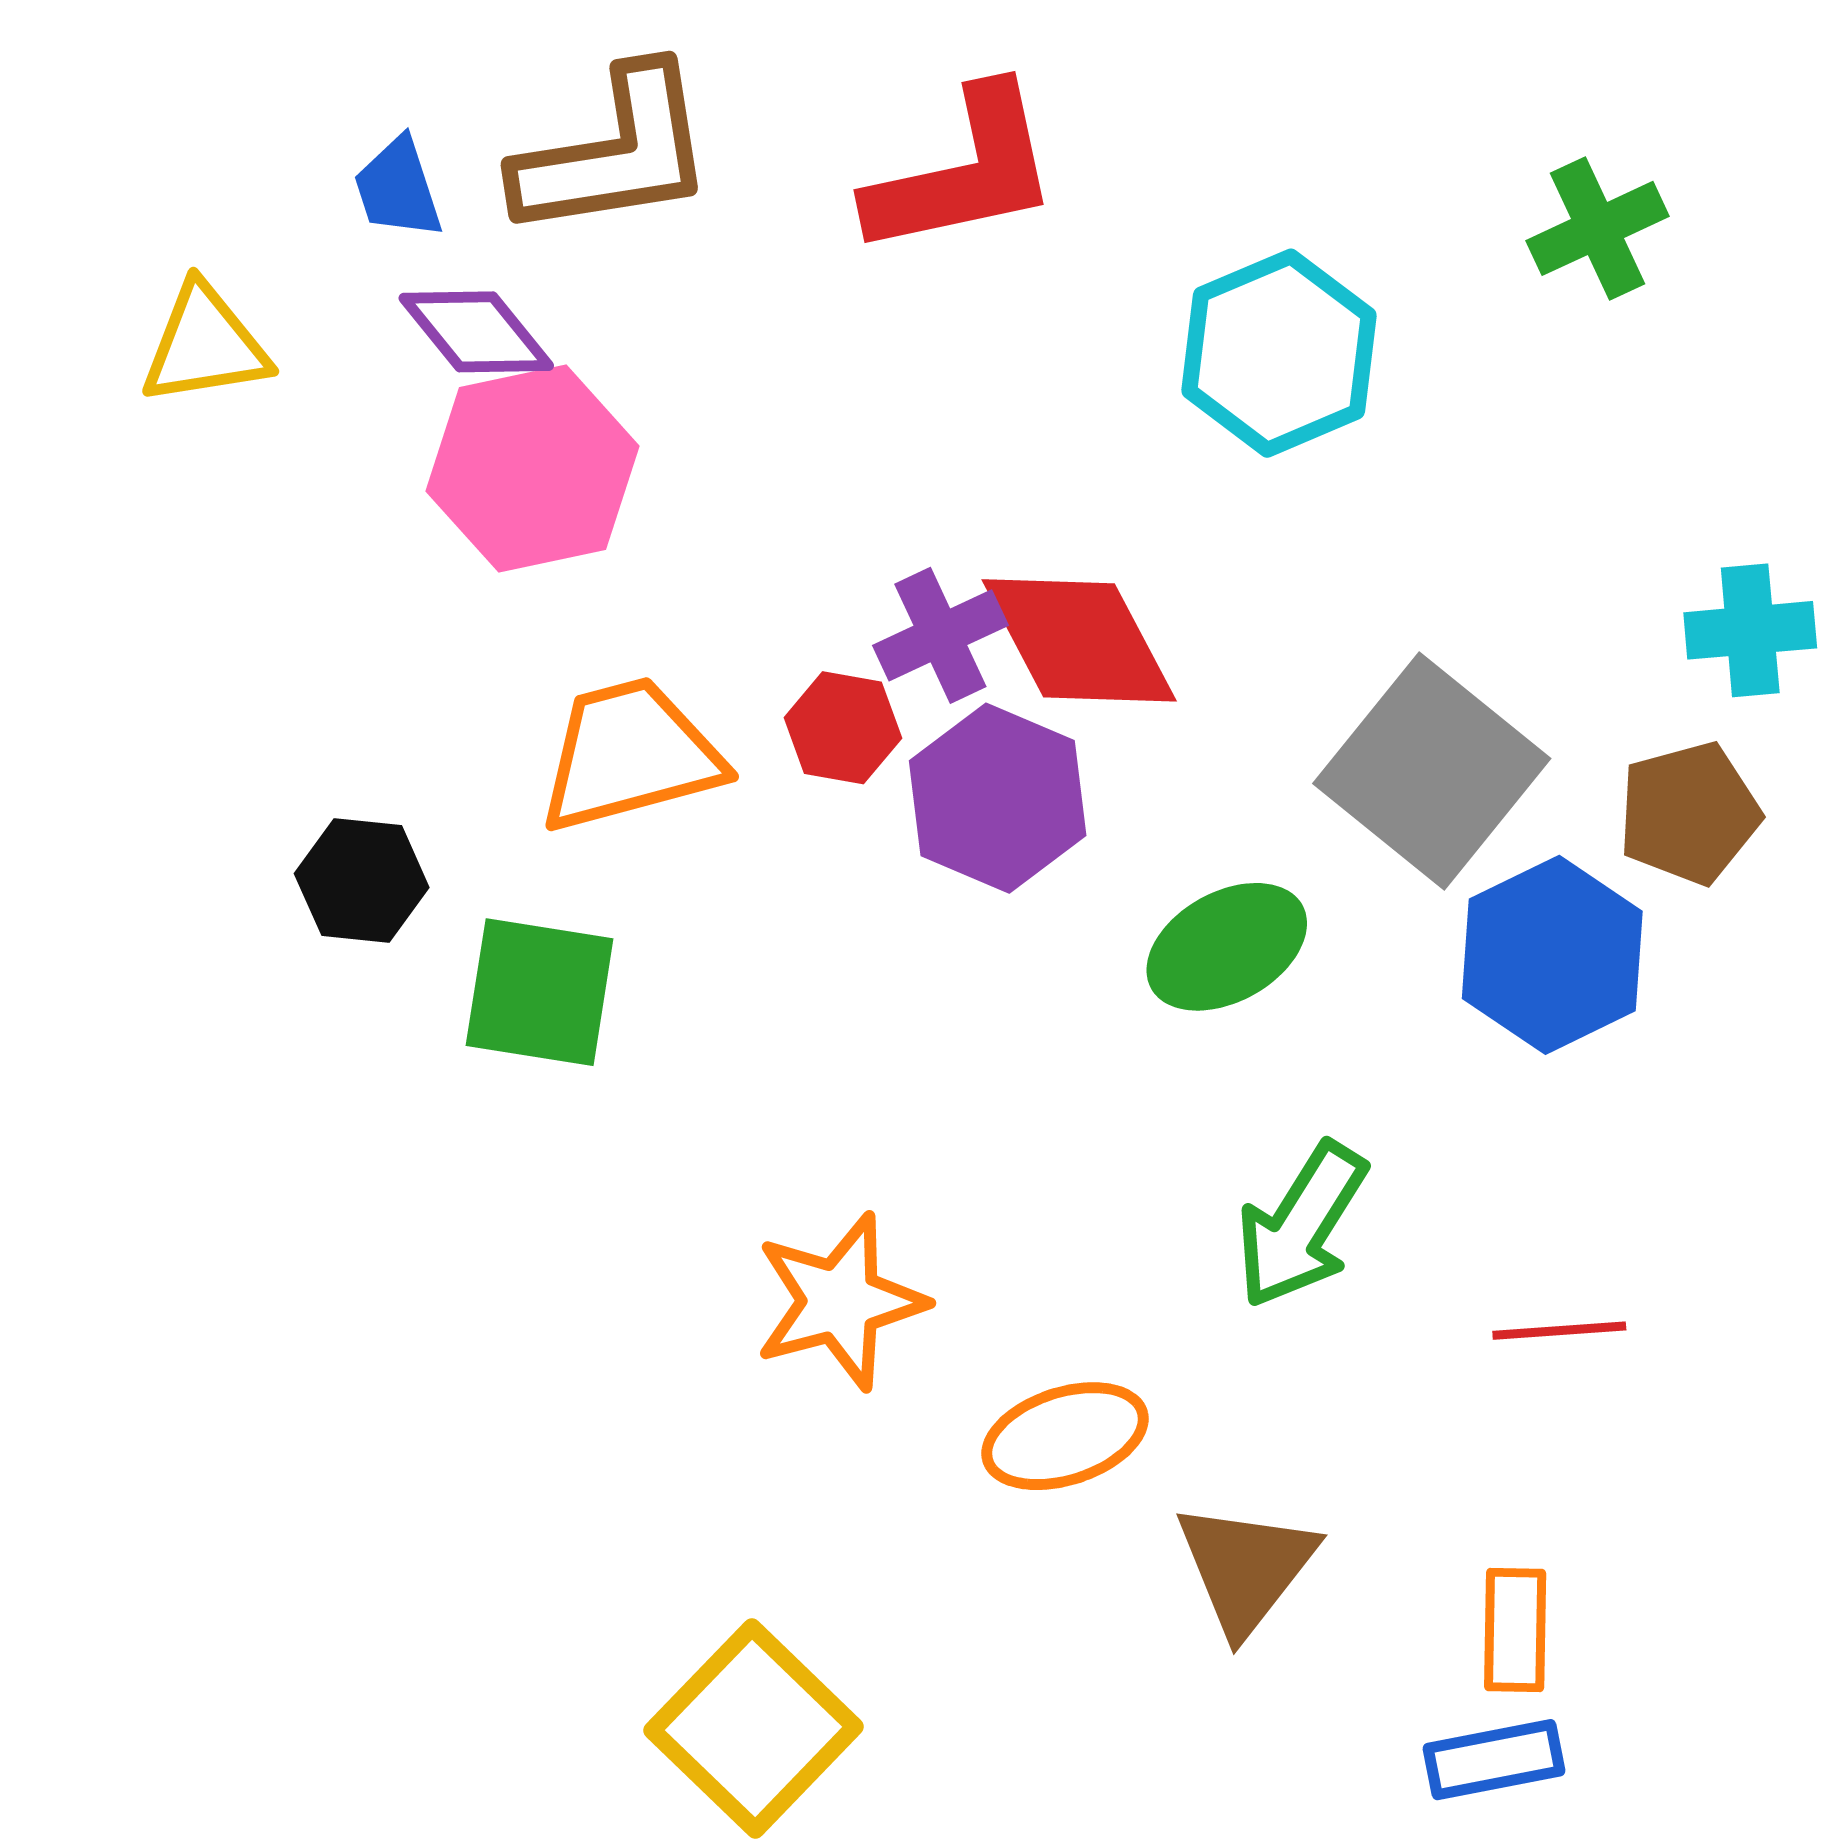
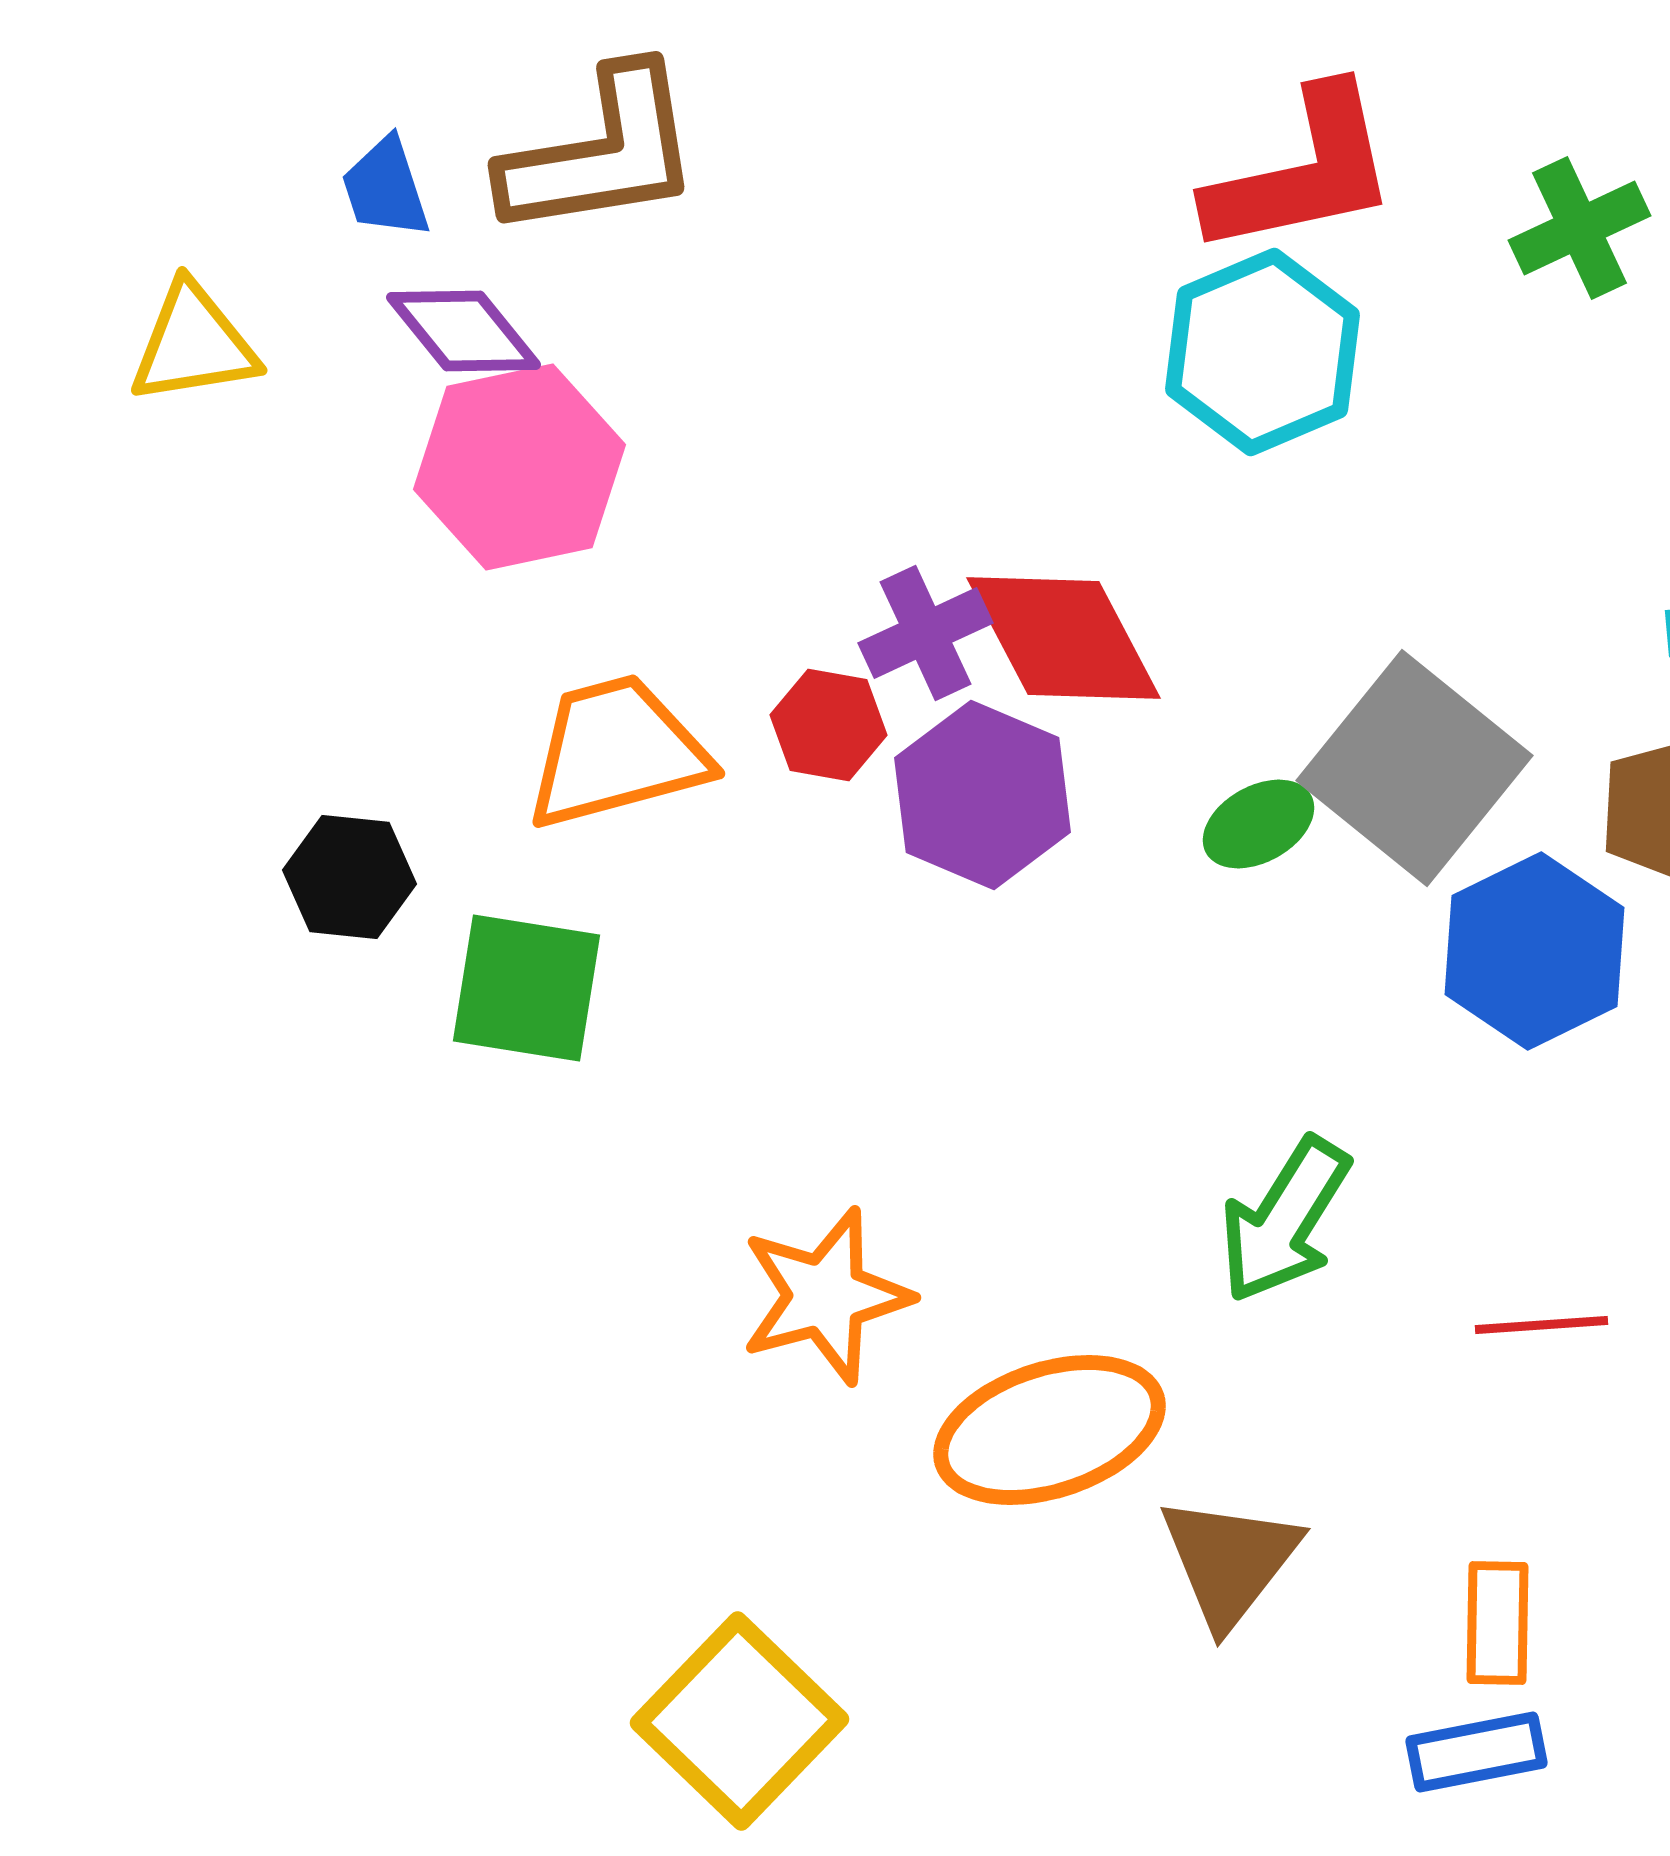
red L-shape: (964, 172) -> (1302, 172), moved
green ellipse: (1227, 947) -> (1258, 824), moved, size x0.7
orange ellipse: (1065, 1436) -> (1050, 1430), size x1.4

